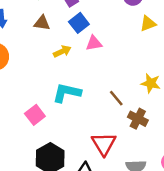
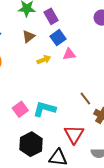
brown triangle: (42, 23) -> (29, 37), turned -48
cyan L-shape: (67, 93) -> (44, 109), moved

